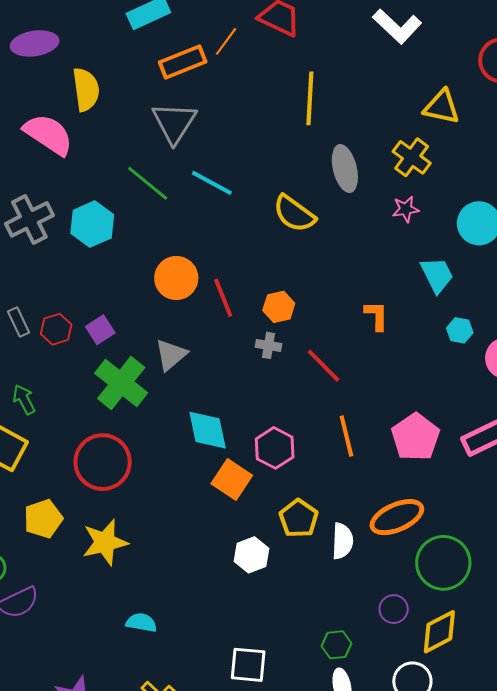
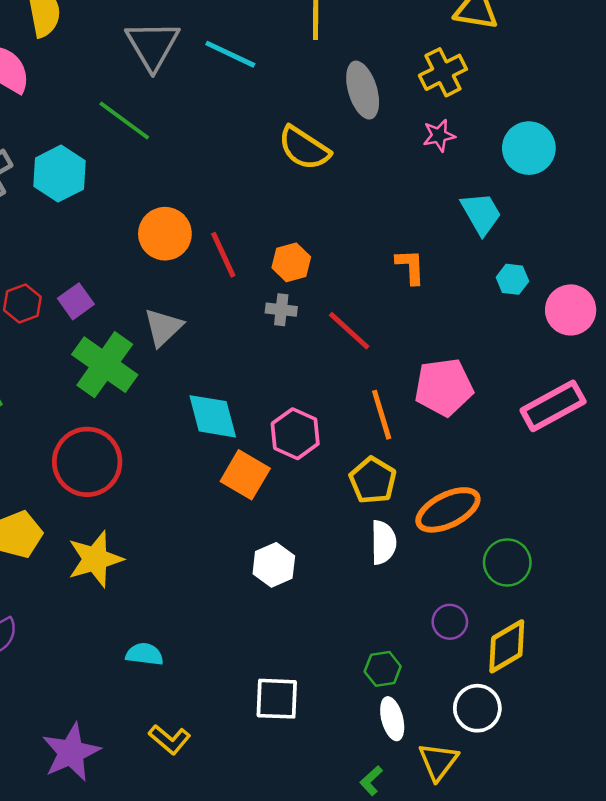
yellow cross: (412, 157) -> (443, 72), turned 30
cyan line: (212, 183) -> (230, 54), moved
pink pentagon: (416, 437) -> (444, 387), moved, turned 30
yellow pentagon: (299, 518) -> (373, 480), moved
green circle: (443, 563) -> (507, 562), size x0.7

